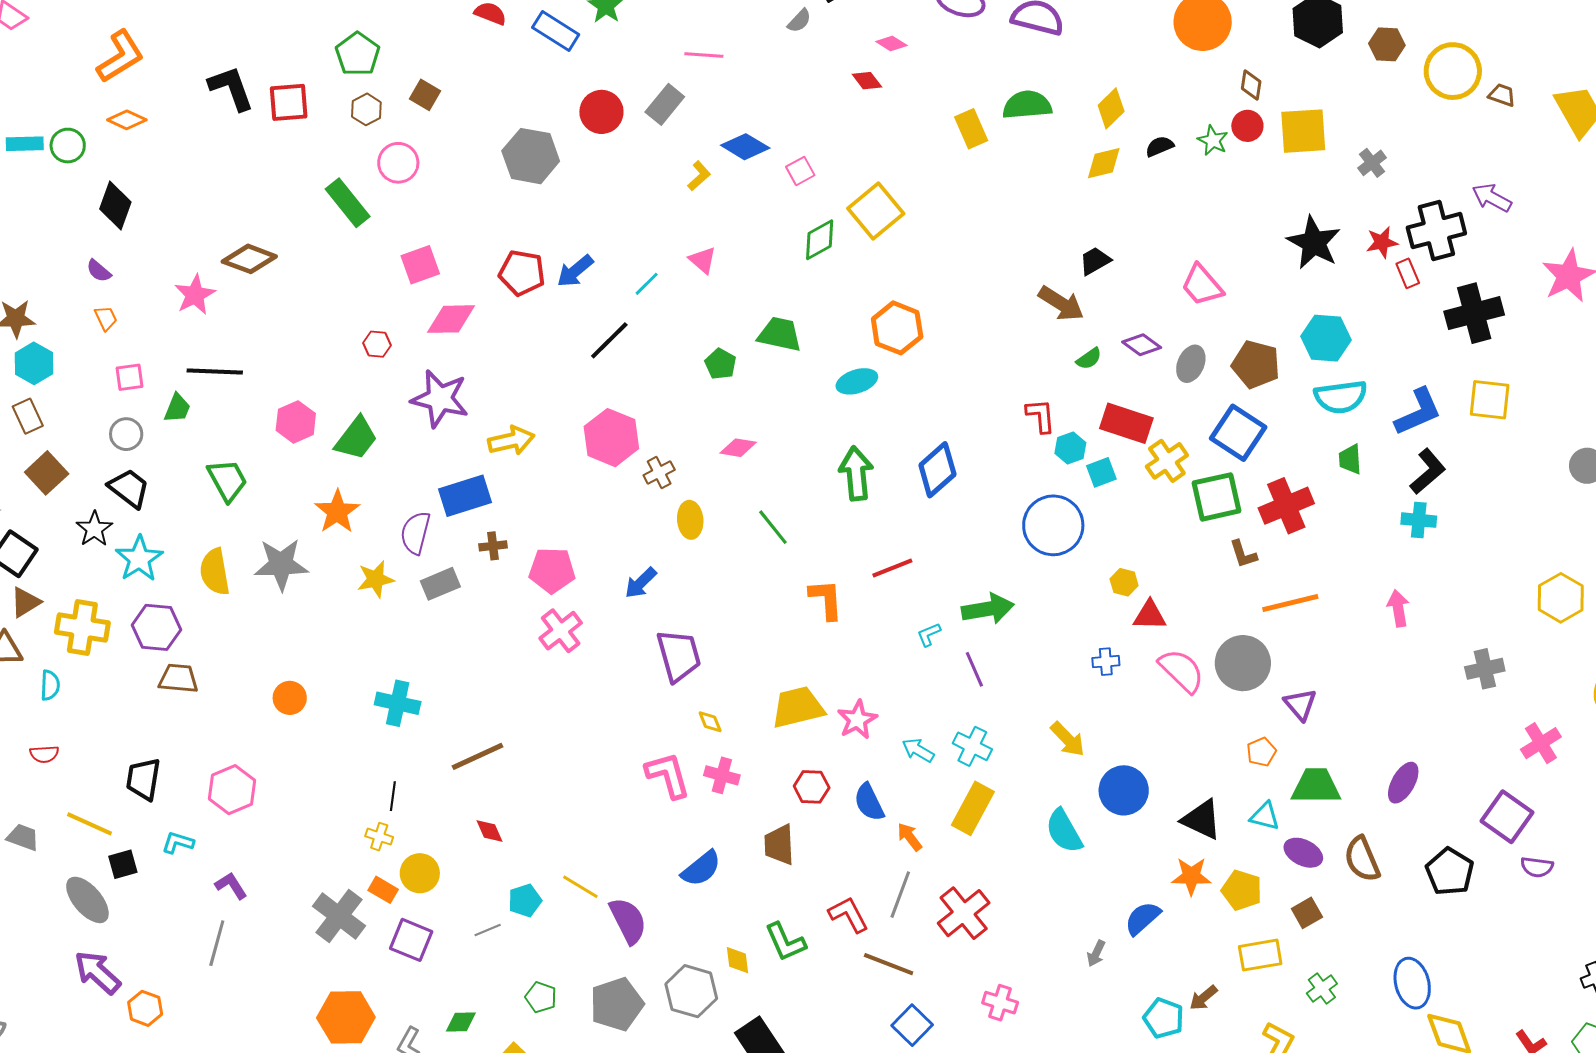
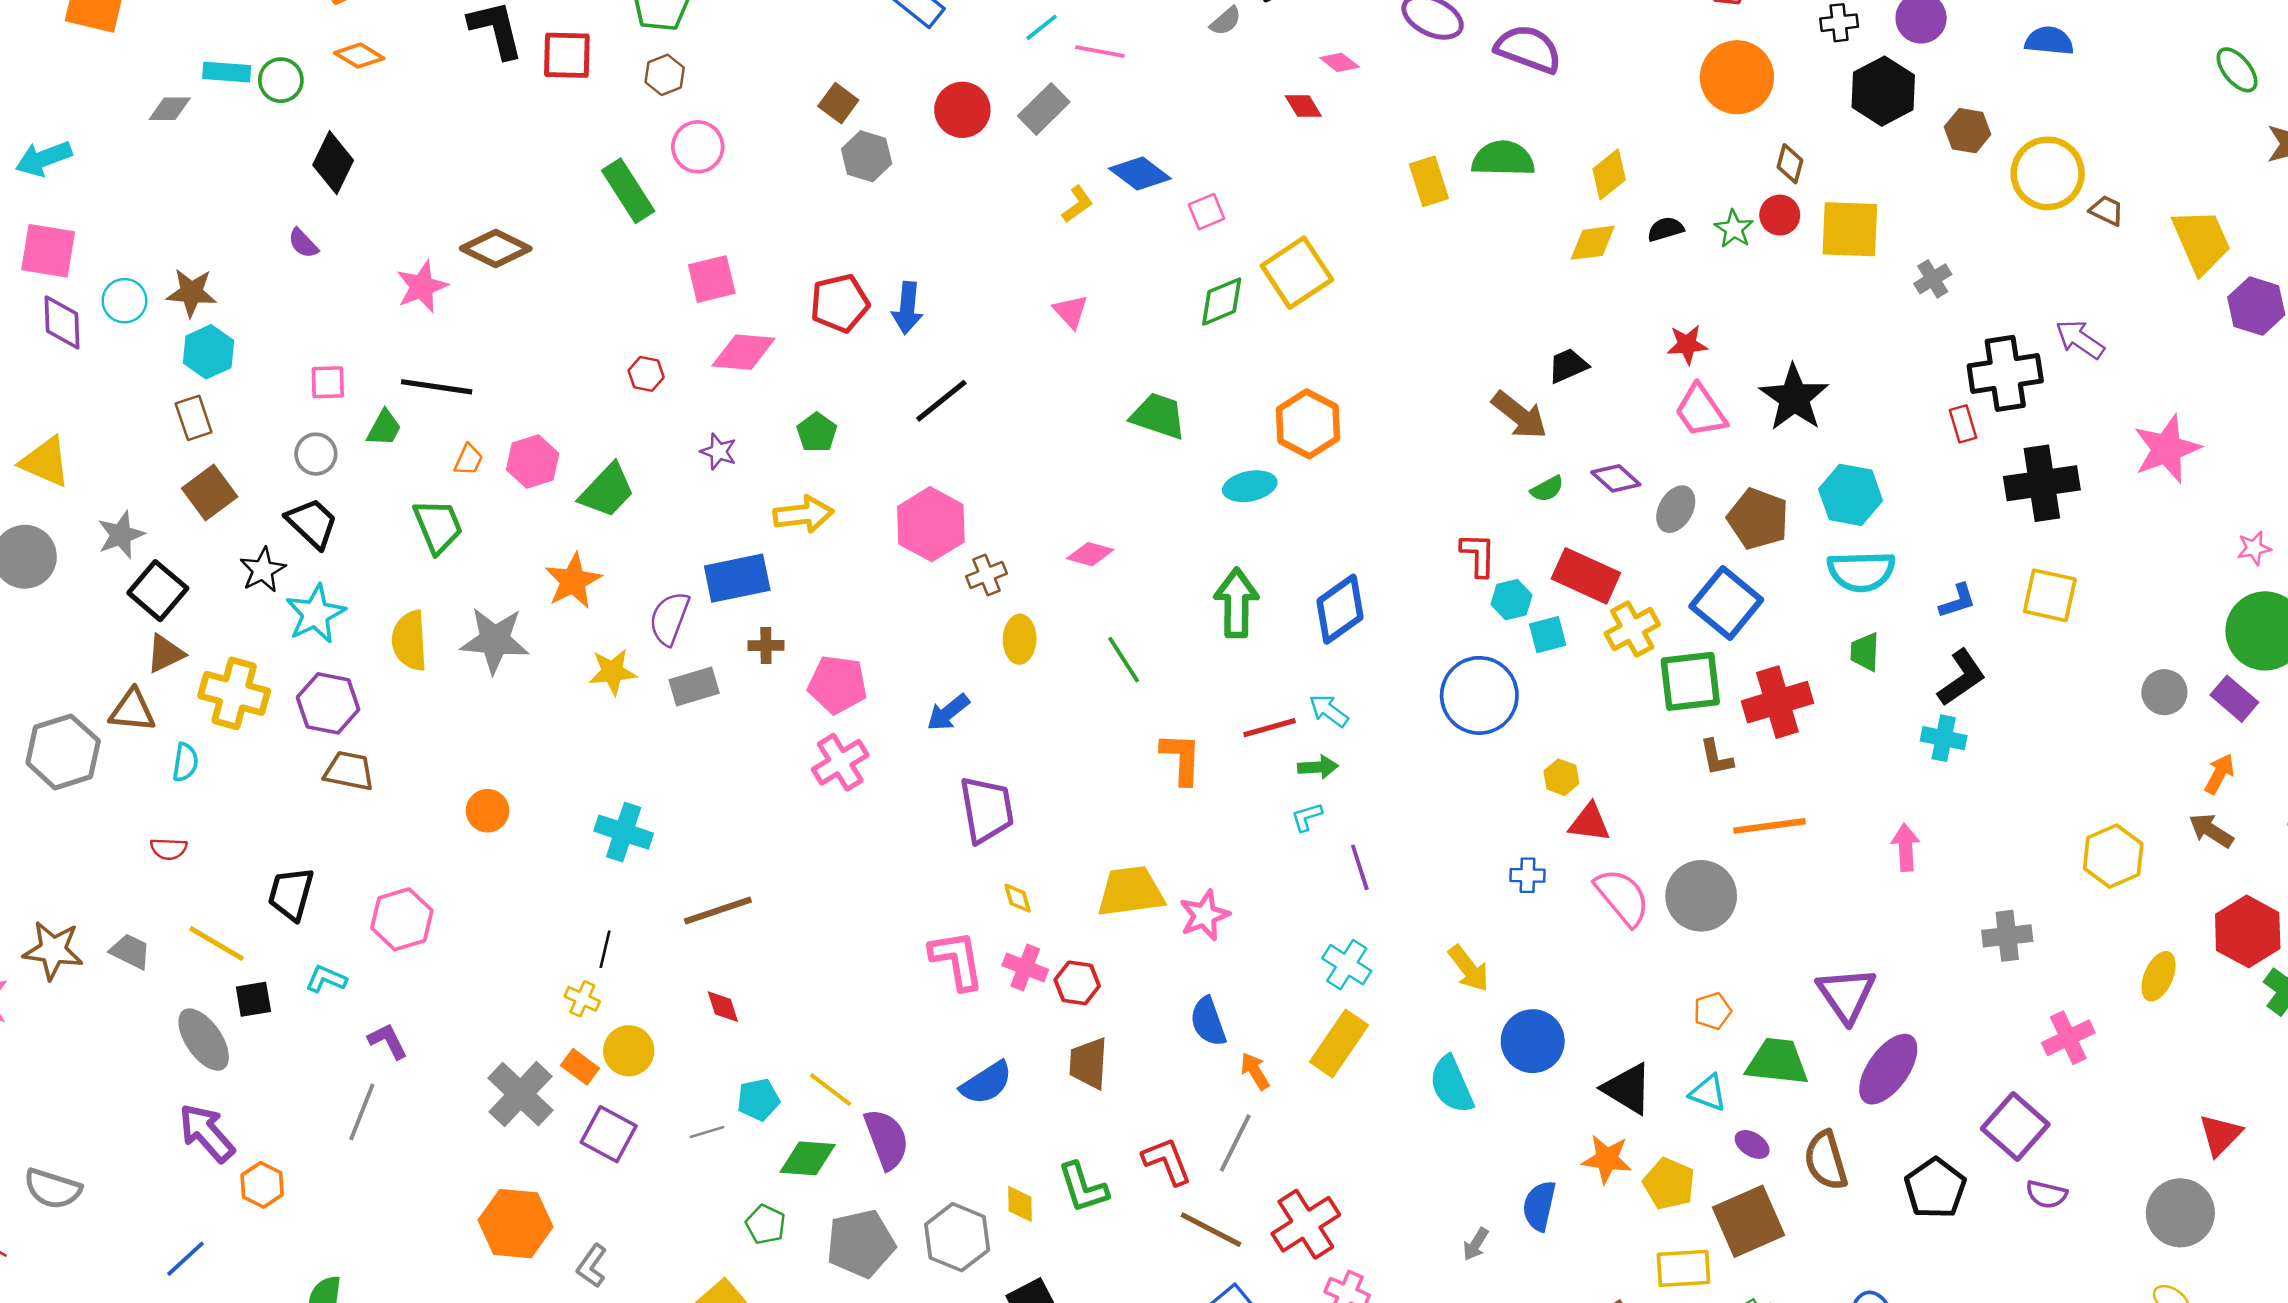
brown square: (425, 95) -> (838, 103), moved
gray hexagon: (531, 156) -> (867, 156), size x0.7
red star: (1382, 242) -> (1687, 344), moved
black star: (1314, 243) -> (1794, 398), moved
blue arrow: (575, 271) -> (907, 308), turned -51
red pentagon: (522, 273) -> (840, 303), turned -30
cyan line: (647, 284) -> (1042, 27), moved
orange trapezoid: (106, 318) -> (468, 460), moved, turned 44
green pentagon: (720, 364) -> (817, 433), moved
purple star: (440, 399) -> (719, 452), size x0.5
blue L-shape: (1418, 412) -> (1957, 601), size x0.6
green arrow: (988, 609) -> (1318, 767), moved, size x0.6
purple triangle: (1300, 704) -> (1846, 995), moved, size x1.4
cyan arrow: (918, 750) -> (1329, 711), moved
purple ellipse: (1403, 783) -> (1888, 1069), size x1.4
red hexagon: (812, 787) -> (1077, 983), moved
purple ellipse: (1303, 853) -> (1752, 1144), size x0.7
red cross: (964, 913) -> (1306, 1224), moved
brown square: (1307, 913) -> (1748, 1221), size x1.8
blue semicircle: (1143, 918) -> (1539, 1206), turned -42
green diamond: (461, 1022) -> (808, 1158), moved, size x1.4

